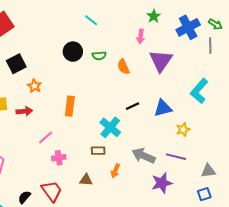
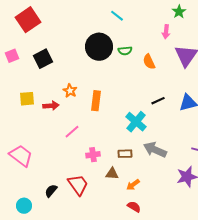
black circle: (73, 52) -> (99, 47), size x1.4
orange star: (34, 86) -> (70, 91), moved
brown rectangle: (98, 151) -> (125, 154), moved
gray arrow: (144, 156) -> (155, 150), moved
pink cross: (59, 158) -> (93, 155), moved
orange arrow: (115, 171) -> (133, 185), moved, turned 32

